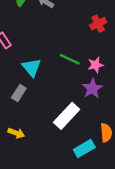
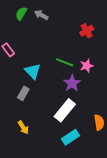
purple star: (92, 88) -> (72, 83), moved
yellow arrow: (16, 133) -> (23, 127), turned 40
cyan rectangle: (84, 148) -> (70, 137), moved

